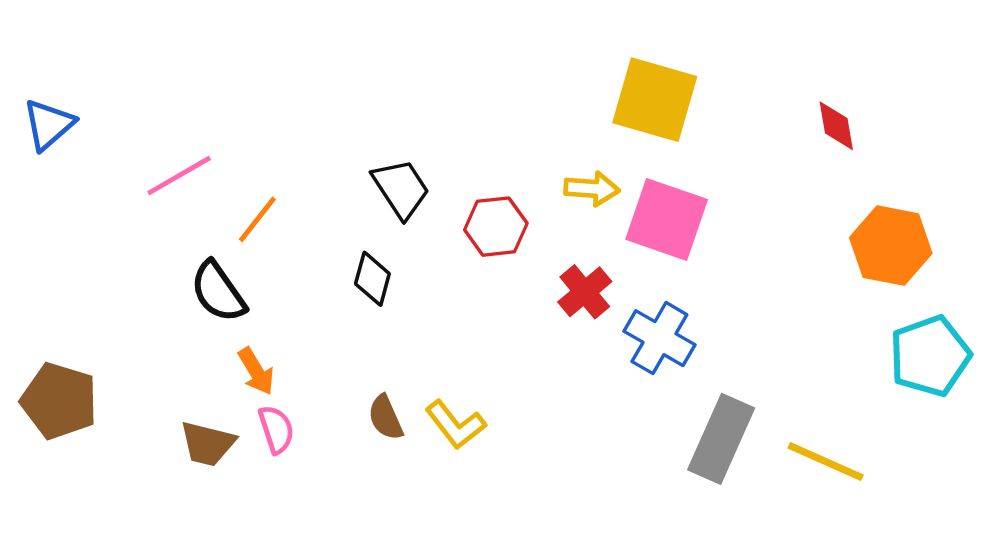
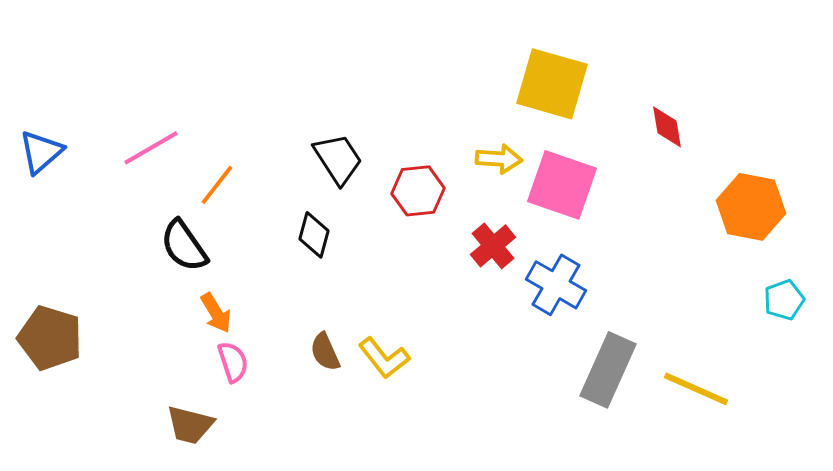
blue triangle: (49, 125) -> (41, 152), moved
red diamond: (836, 126) -> (667, 127), moved
cyan pentagon: (930, 356) -> (784, 300), size x0.6
brown trapezoid: (208, 444) -> (190, 425), moved

